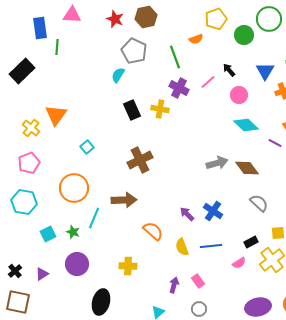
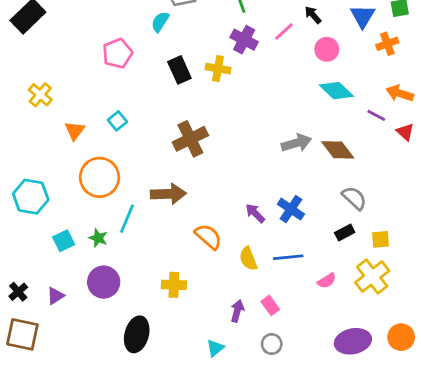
orange triangle: (56, 115) -> (75, 131), moved, size x0.7
pink pentagon: (29, 163) -> (117, 53), moved
black rectangle: (251, 242) -> (345, 232), moved

